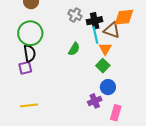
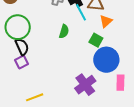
orange triangle: (105, 49) -> (106, 21), moved, turned 32
blue circle: (108, 87) -> (106, 60), size x1.6
purple cross: (95, 101) -> (85, 85), moved, size x1.5

